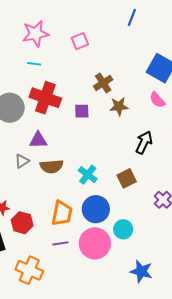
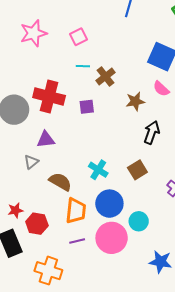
cyan line: (34, 64) -> (83, 66), moved
brown star: (119, 106) -> (135, 101), moved
brown semicircle: (52, 166) -> (60, 182), moved, turned -140

